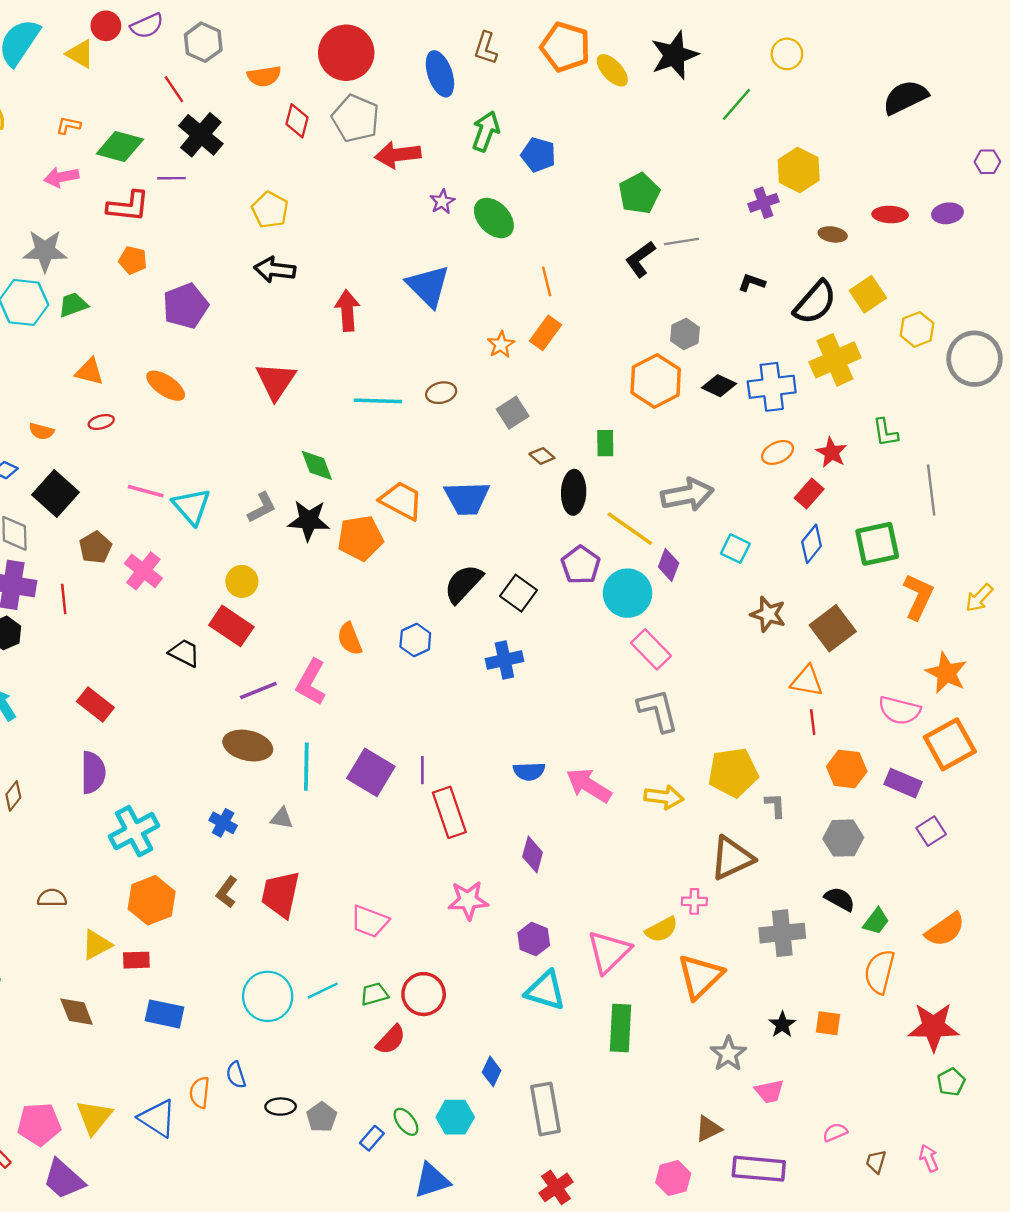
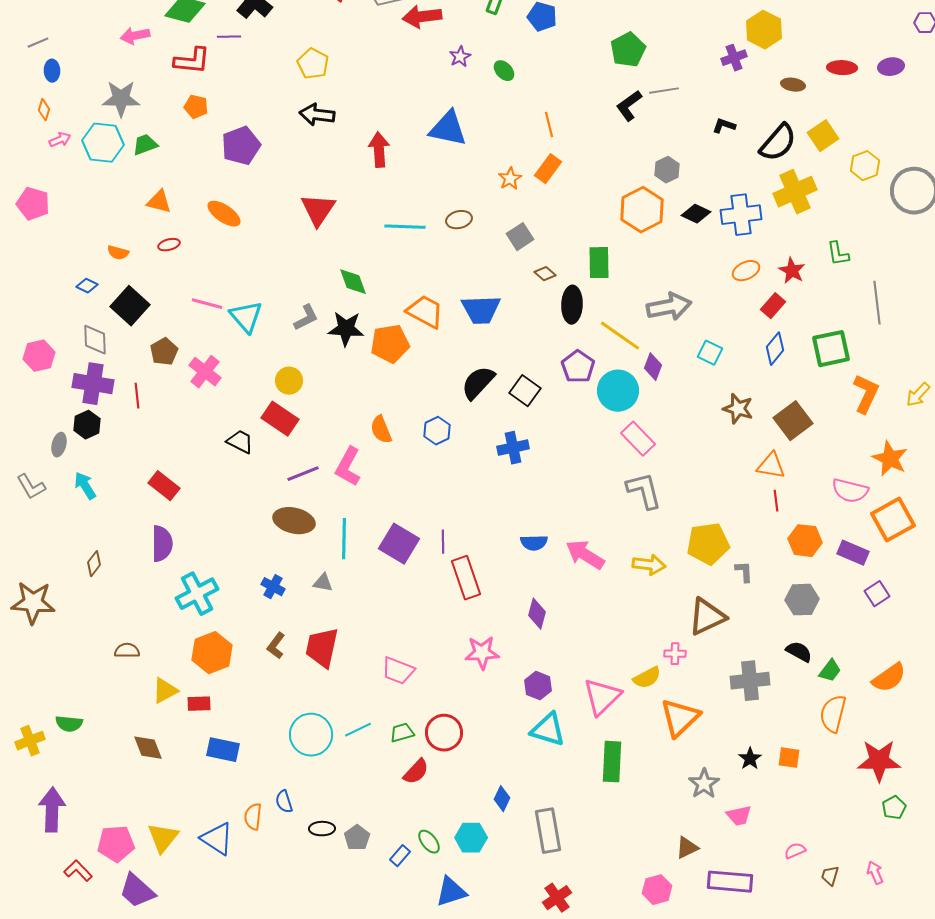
green ellipse: (494, 218) -> (504, 71), size x0.6
blue triangle: (428, 286) -> (448, 129), turned -33
green rectangle: (605, 443) -> (599, 263), size x1.4

